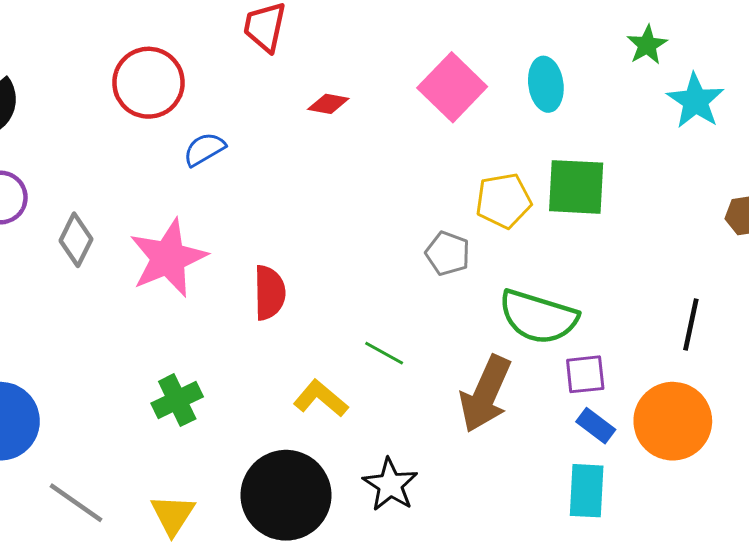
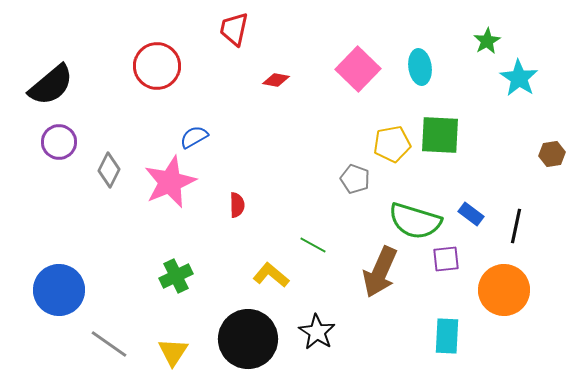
blue semicircle: (204, 149) -> (194, 137), moved
red semicircle: (269, 293) -> (237, 205), size x0.7
blue rectangle: (596, 426) -> (471, 214), moved

